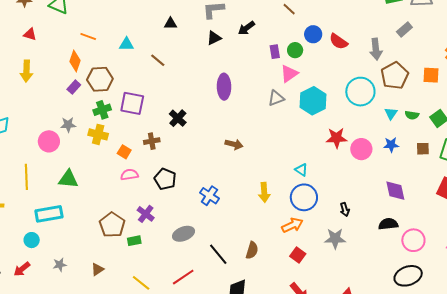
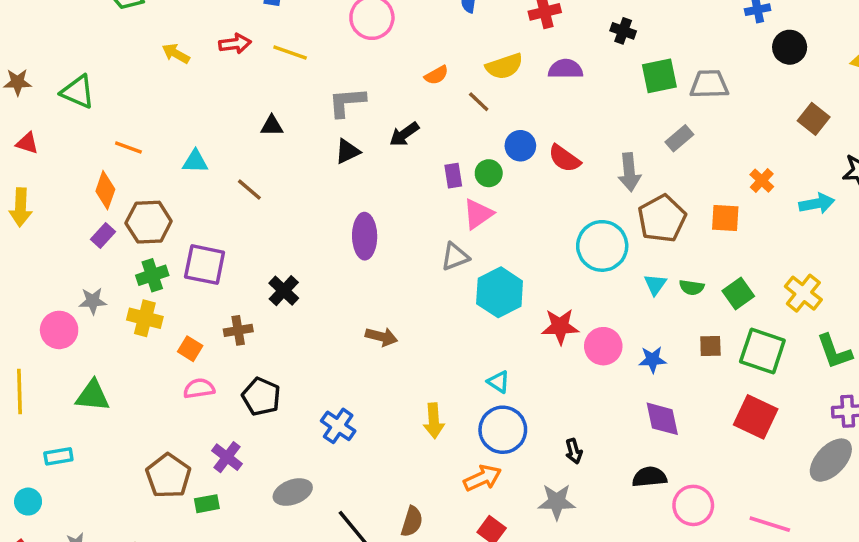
cyan hexagon: (313, 101) -> (500, 292), moved
blue star: (391, 145) -> (652, 360), moved
cyan rectangle: (49, 214) -> (58, 456), size x0.6

